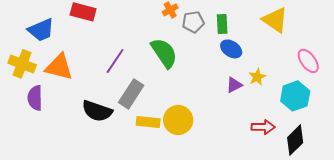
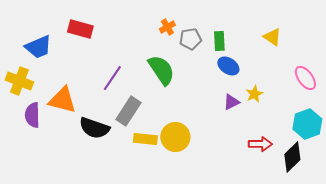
yellow triangle: (275, 20) -> (272, 37), size x0.7
orange triangle: (59, 67) -> (62, 100), moved
cyan hexagon: (295, 96) -> (307, 124), moved

